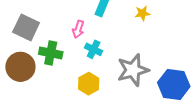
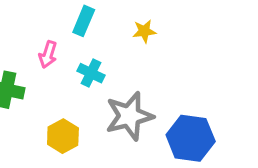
cyan cross: (94, 49) -> (91, 73), moved

